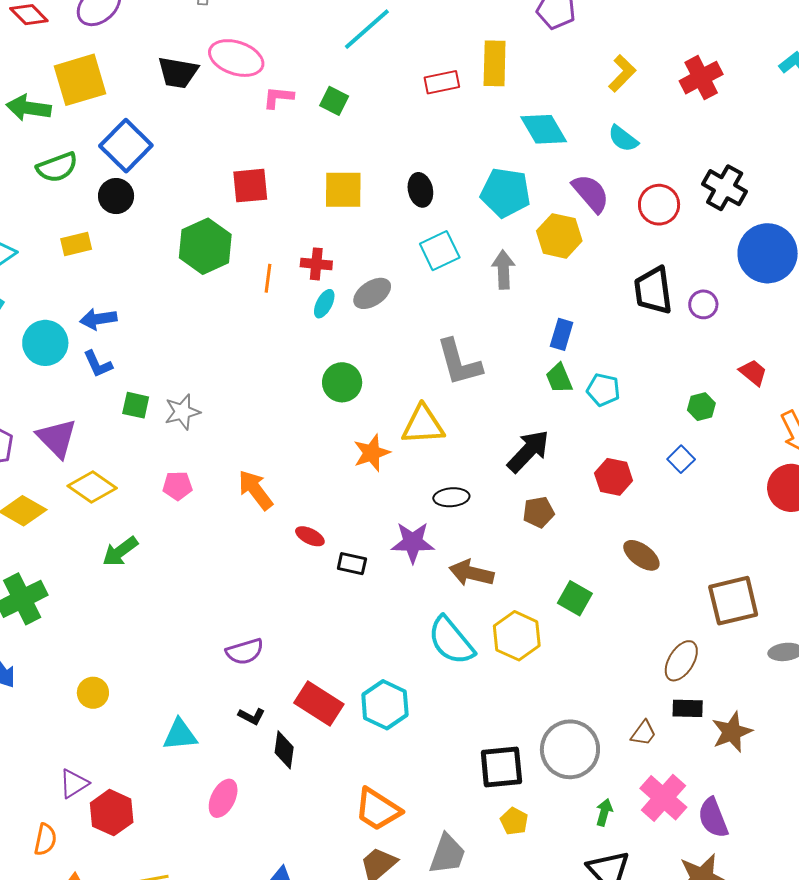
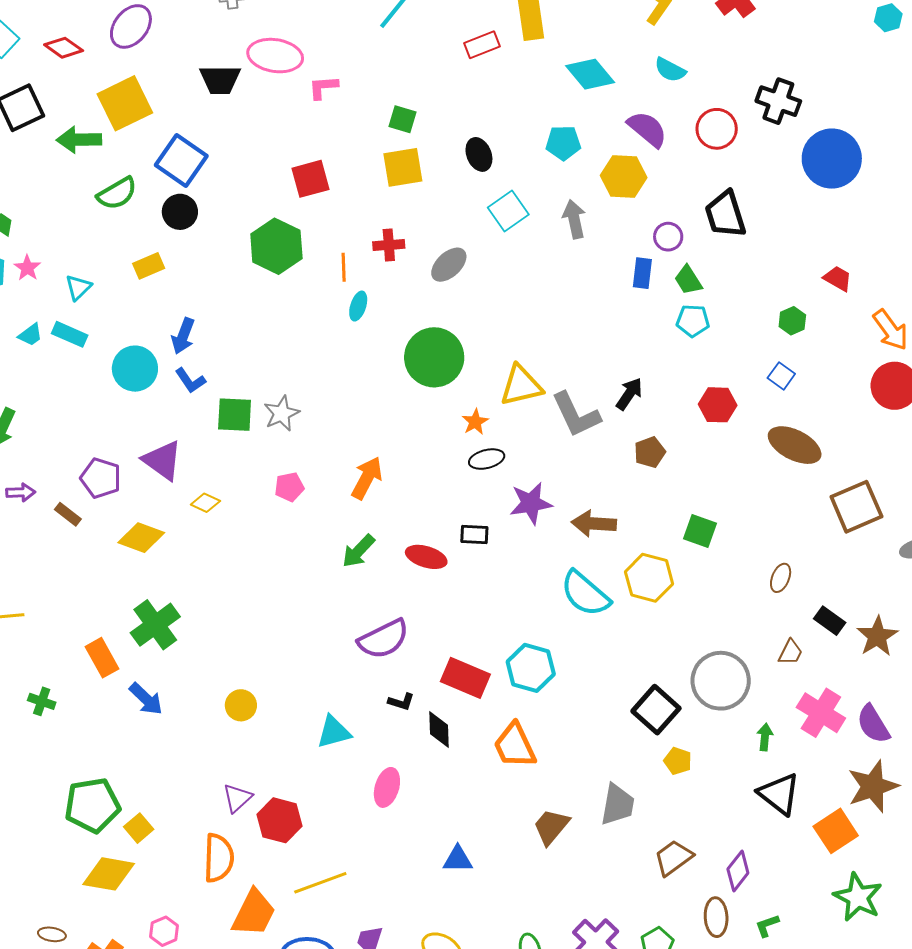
green square: (334, 101) -> (402, 119), moved
cyan pentagon: (505, 193) -> (563, 143), size x0.7
cyan ellipse: (324, 304) -> (358, 306), moved
purple circle: (703, 304) -> (668, 237), moved
blue arrow: (98, 319) -> (183, 336), turned -51
gray L-shape: (459, 362) -> (576, 415), moved
green trapezoid: (559, 378) -> (688, 280), moved
green circle: (342, 382) -> (434, 357), size x1.5
green square: (136, 405) -> (235, 415), size x1.4
black arrow: (528, 451) -> (629, 394), size x0.7
orange star: (372, 453) -> (475, 422), size x0.7
yellow diamond: (92, 487) -> (205, 503), size x0.6
orange arrow: (255, 490) -> (367, 478), turned 75
black ellipse: (451, 497) -> (487, 459), moved
red ellipse: (310, 536) -> (426, 557), moved, size x1.4
green arrow: (120, 551) -> (358, 551), moved
brown ellipse: (641, 555) -> (795, 445), moved, size x1.4
purple semicircle: (245, 652) -> (383, 639), size x1.4
brown ellipse: (681, 661) -> (781, 578), moved, size x0.7
black rectangle: (688, 708) -> (830, 621), turned 44
black square: (501, 767) -> (656, 710), turned -33
orange trapezoid: (378, 809) -> (515, 746), moved, turned 42
orange semicircle: (45, 839) -> (219, 858), size x1.5

